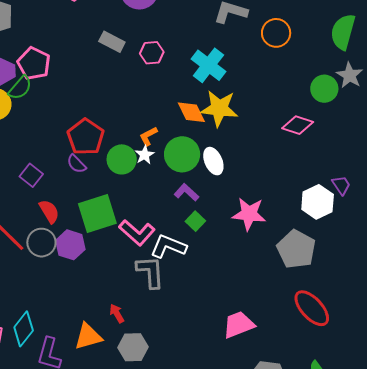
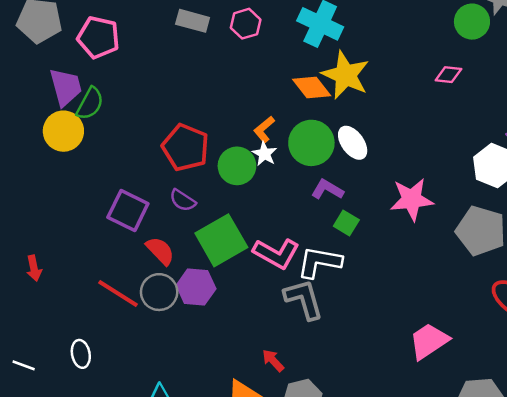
pink pentagon: (34, 63) -> (98, 37), moved
yellow star: (219, 108) -> (346, 75), turned 30
pink diamond: (298, 125) -> (448, 75), size x0.7
purple semicircle: (76, 164) -> (183, 200), moved
purple square: (31, 175) -> (128, 210), size x1.4

